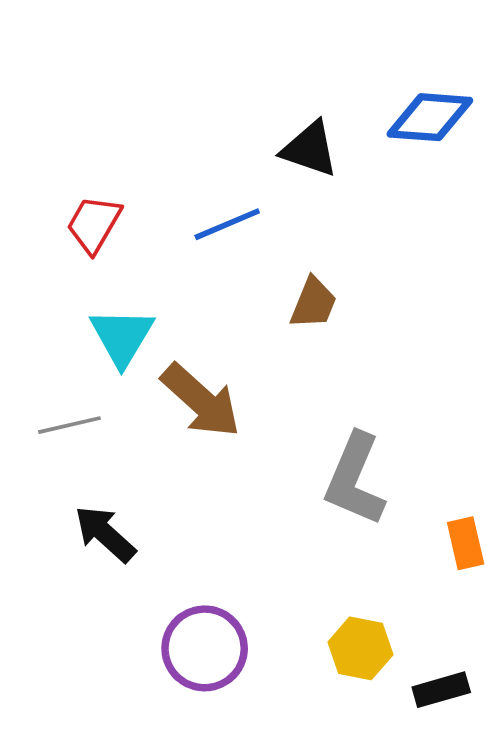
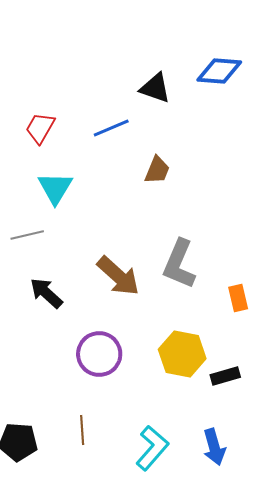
brown arrow: (201, 401) -> (118, 276), moved
yellow hexagon: (360, 648) -> (182, 354), size x1.4

